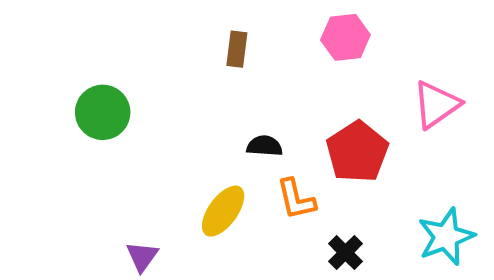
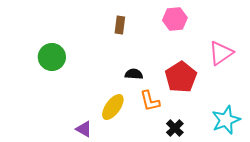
purple triangle: (142, 256) -> (84, 129), moved, turned -36

